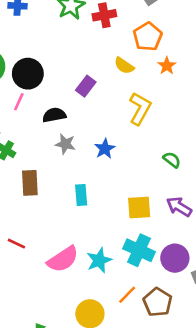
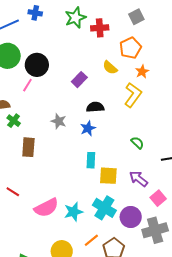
yellow L-shape: (140, 109) -> (133, 95), moved
black semicircle: (54, 115) -> (95, 107), moved
cyan rectangle: (81, 195) -> (91, 160), moved

